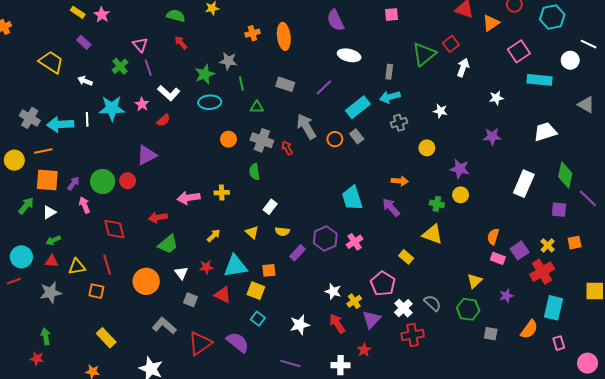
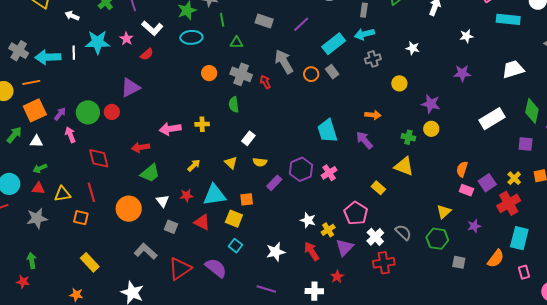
orange square: (47, 180) -> (35, 110), turned -30
white rectangle: (524, 184) -> (492, 119), turned 35
white triangle: (49, 212) -> (36, 141), turned 32

